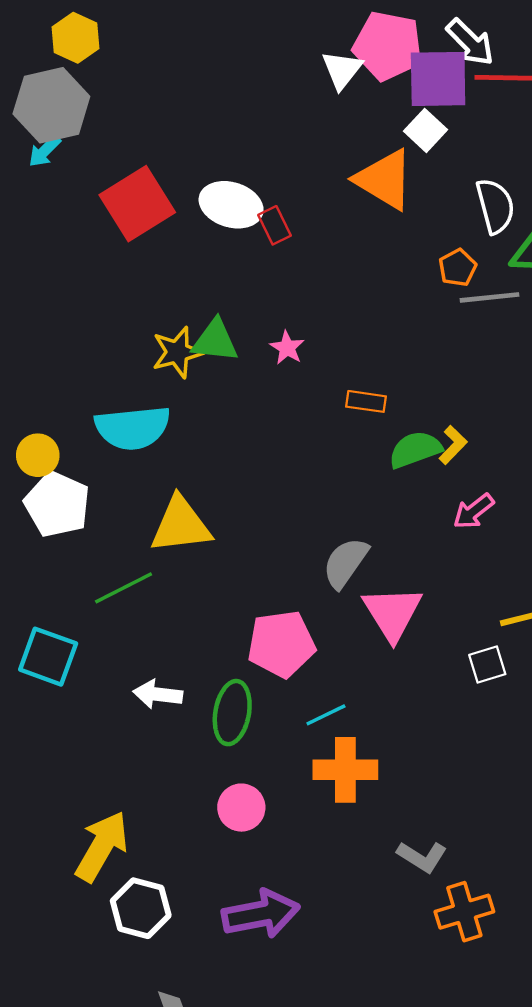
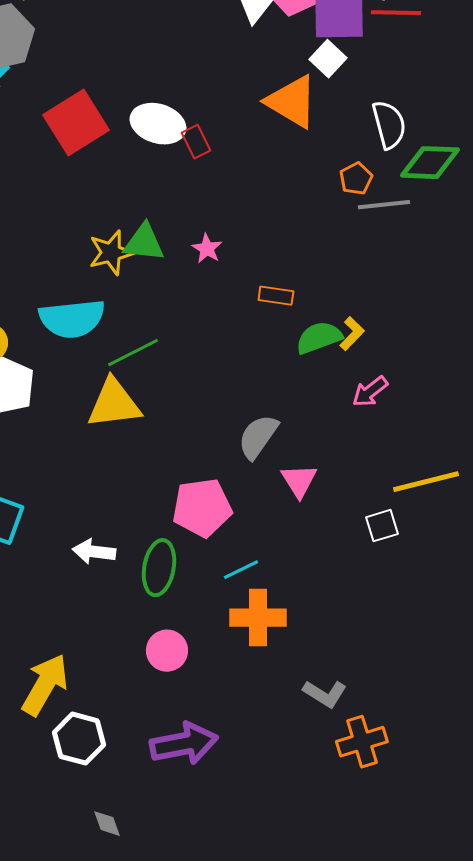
green line: (124, 588) -> (133, 353), moved
pink triangle: (392, 613) -> (299, 481), size x0.7

